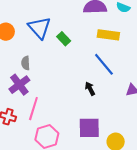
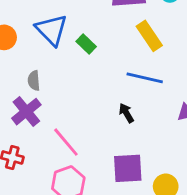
yellow rectangle: (108, 35) -> (149, 36), turned 50
blue line: (104, 64) -> (145, 78), turned -35
pink line: (33, 109) -> (66, 142), moved, turned -55

